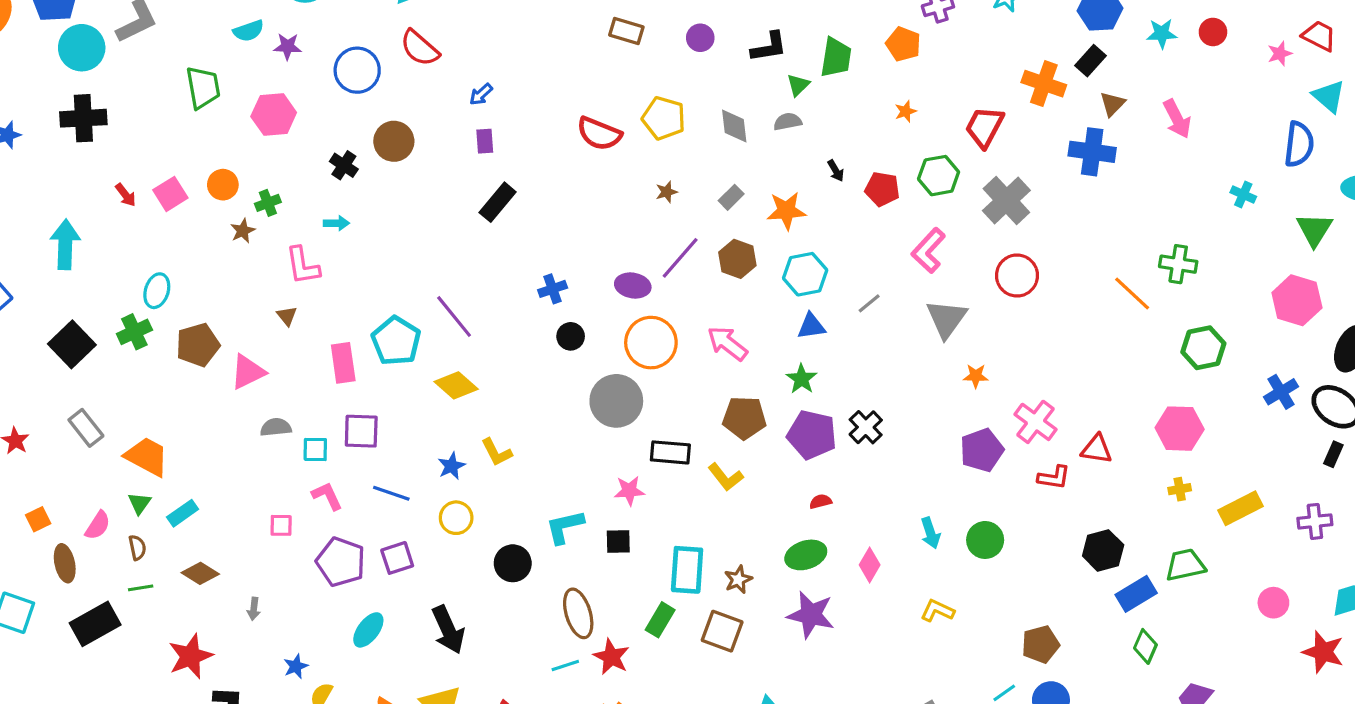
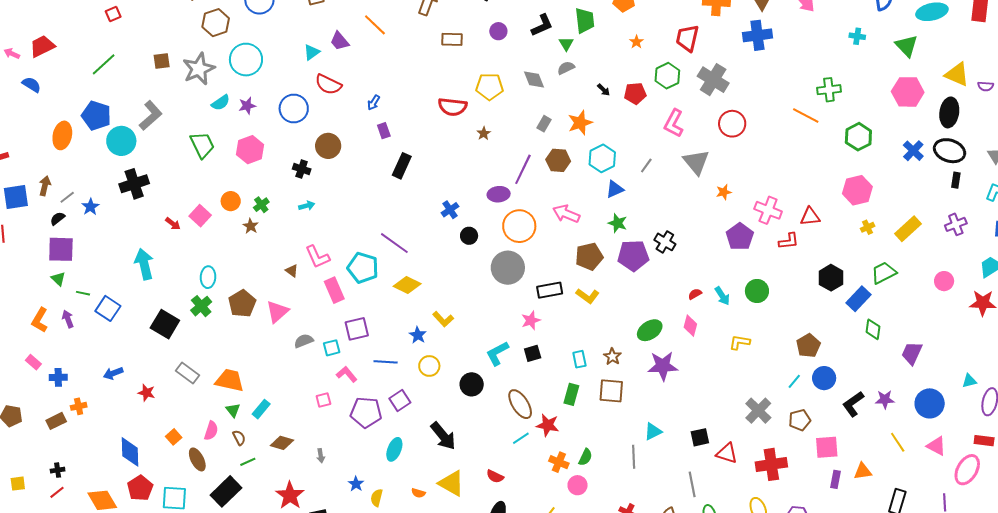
brown star: (667, 192) -> (484, 133), moved
pink L-shape: (303, 266) -> (317, 257), moved
red semicircle: (821, 501) -> (695, 294), moved
cyan rectangle: (687, 570) -> (579, 359), size x0.6

